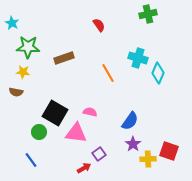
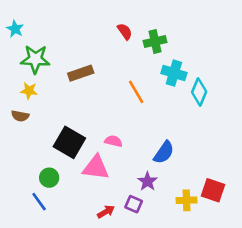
green cross: (148, 14) -> (155, 42), moved
green circle: (39, 132) -> (49, 178), moved
purple star: (133, 144) -> (147, 181), moved
purple square: (99, 154) -> (134, 204), moved, turned -32

